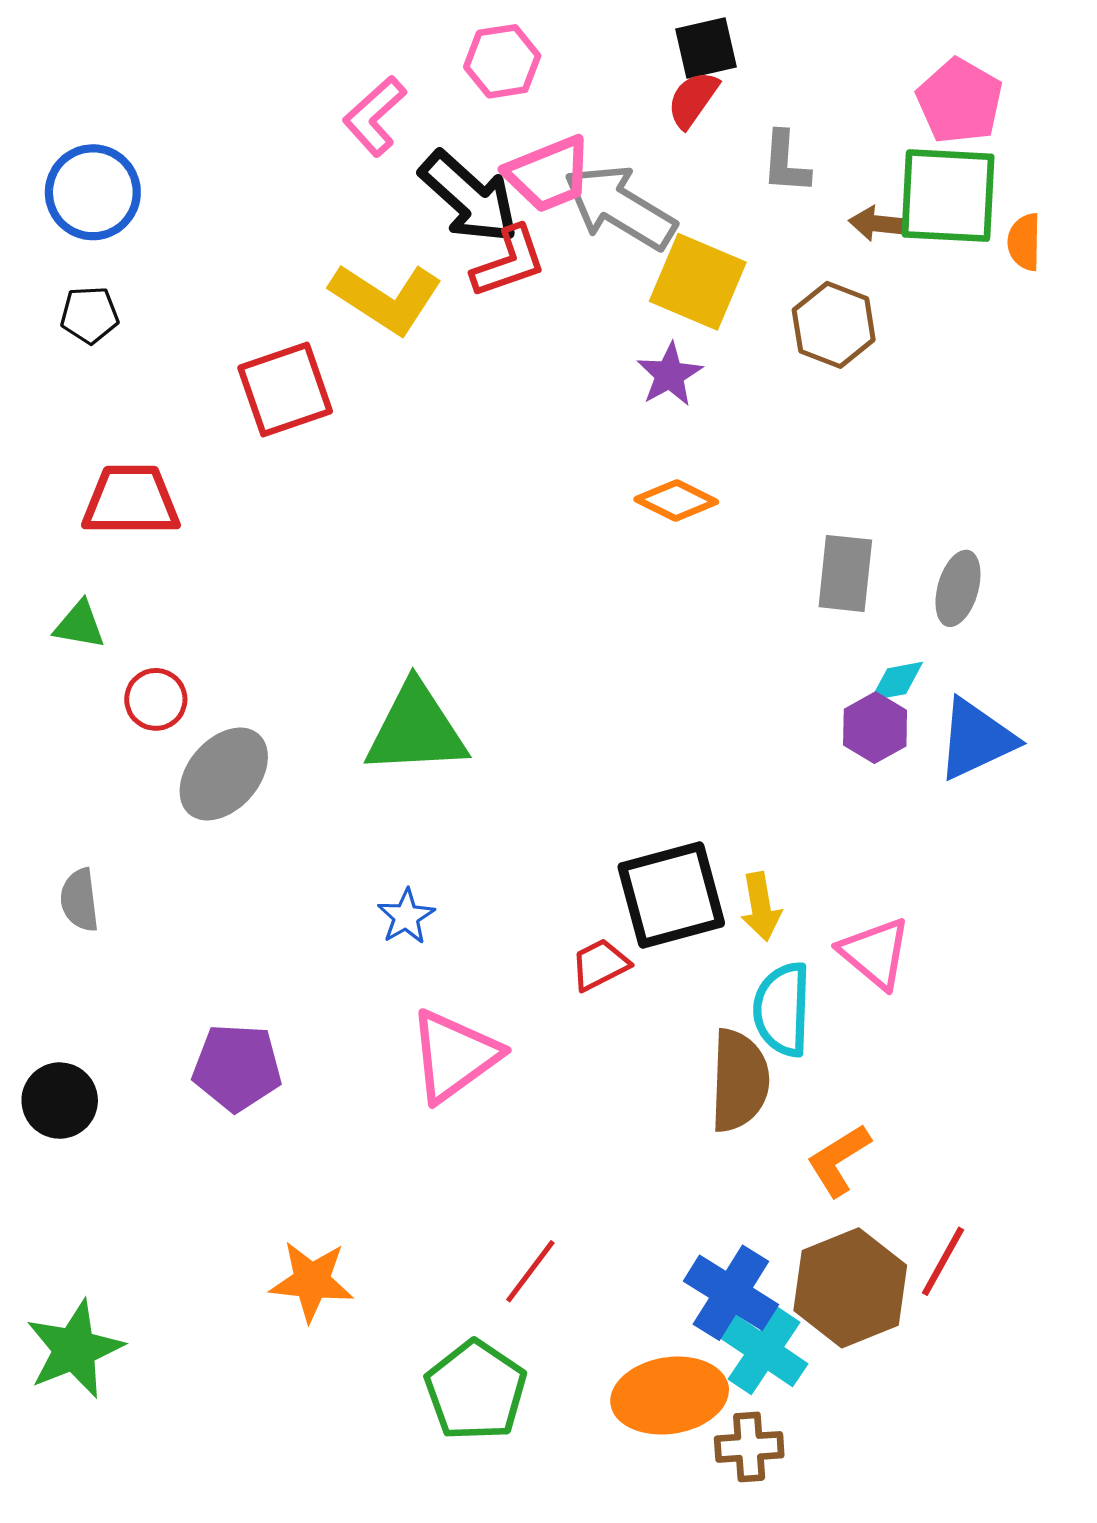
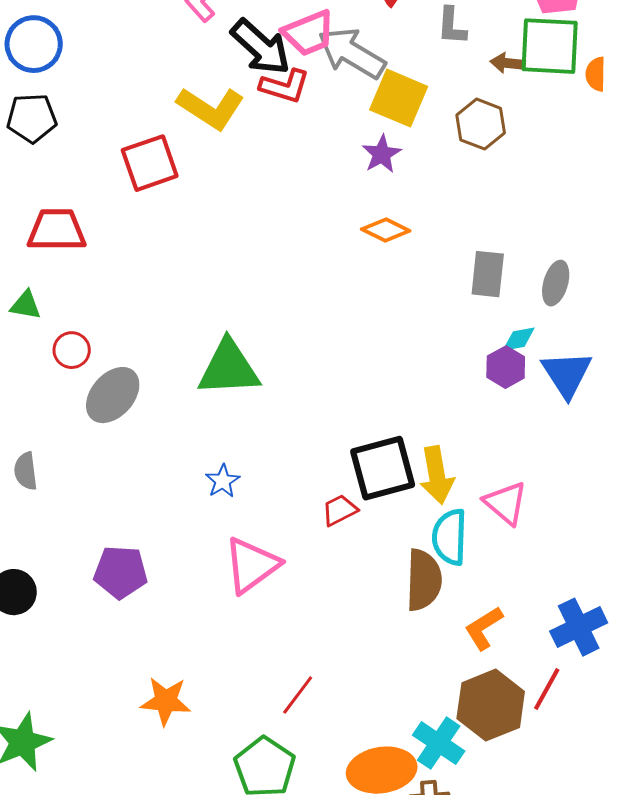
red L-shape: (509, 262) -> (285, 86), turned 36
black pentagon: (89, 315) -> (32, 118), size x1.4
blue triangle: (976, 739) -> (567, 374), turned -38
yellow arrow: (761, 907) -> (437, 475), size x1.4
blue cross: (731, 1293) -> (579, 627), moved, turned 32

